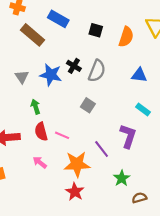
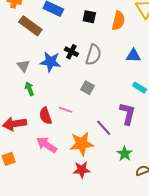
green arrow: (36, 107) -> (29, 89), moved
pink line: (62, 135) -> (66, 110), moved
pink arrow: (40, 162) -> (47, 145), size x1.5
red star: (75, 192) -> (82, 170), turned -30

